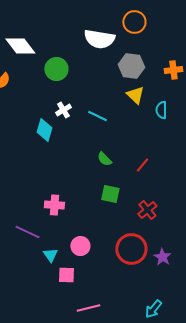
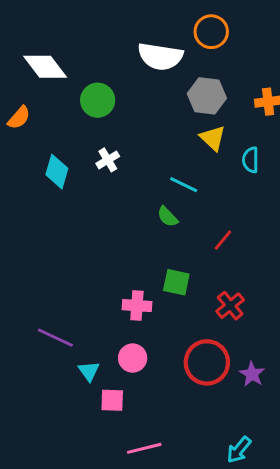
cyan line: (97, 116) -> (184, 185), moved
cyan diamond: (44, 130) -> (57, 172), moved
green semicircle: (104, 159) -> (168, 217), moved
pink cross: (54, 205) -> (137, 306), moved

